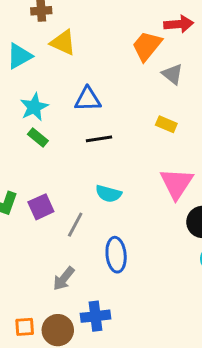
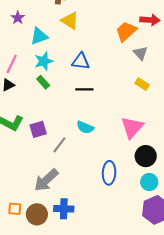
cyan triangle: (19, 56) -> (39, 36), moved
yellow rectangle: (166, 124) -> (142, 84), moved
blue ellipse: (116, 255) -> (109, 173), moved
gray arrow: (64, 279) -> (46, 180), size x1.5

